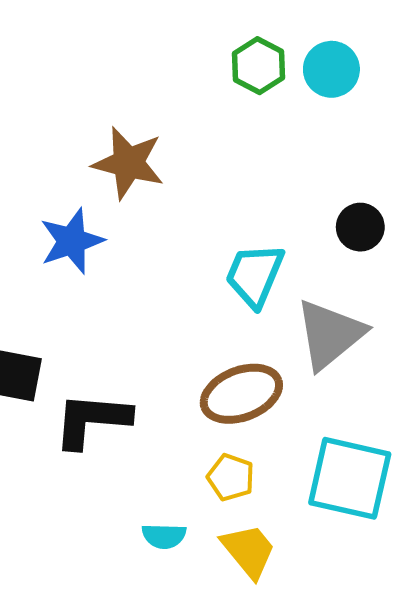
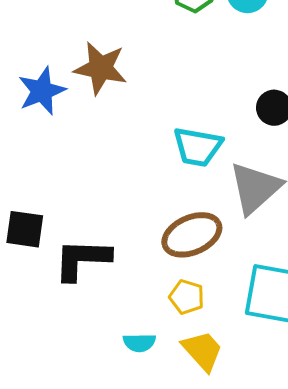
blue star: (72, 241) -> (42, 91), moved
cyan trapezoid: (255, 275) -> (198, 147), turned -100

